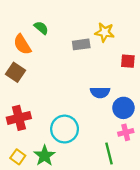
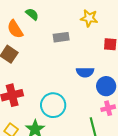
gray rectangle: (81, 44) -> (61, 37), moved

